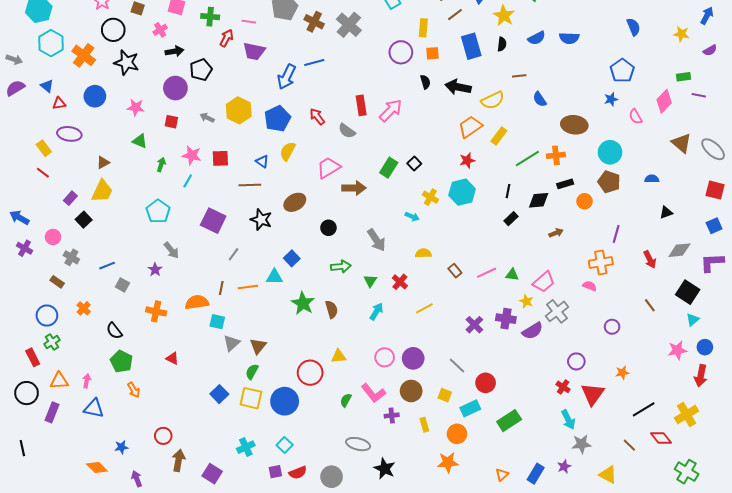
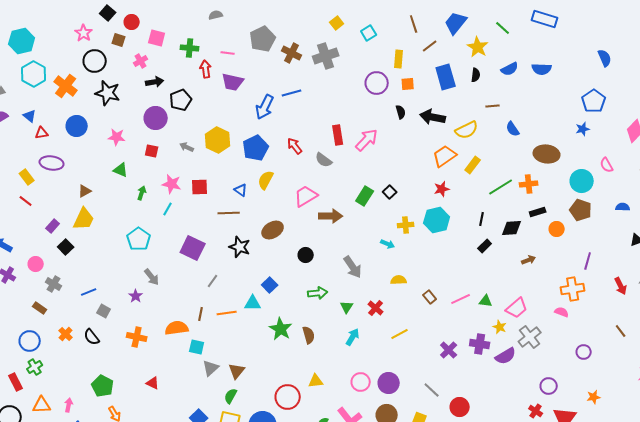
gray cross: (349, 25) -> (326, 56), turned 30
red arrow: (226, 38) -> (206, 69), turned -36
pink semicircle: (636, 117) -> (607, 165), moved
yellow cross: (430, 197) -> (406, 225), turned -35
black semicircle: (114, 331) -> (92, 337), moved

